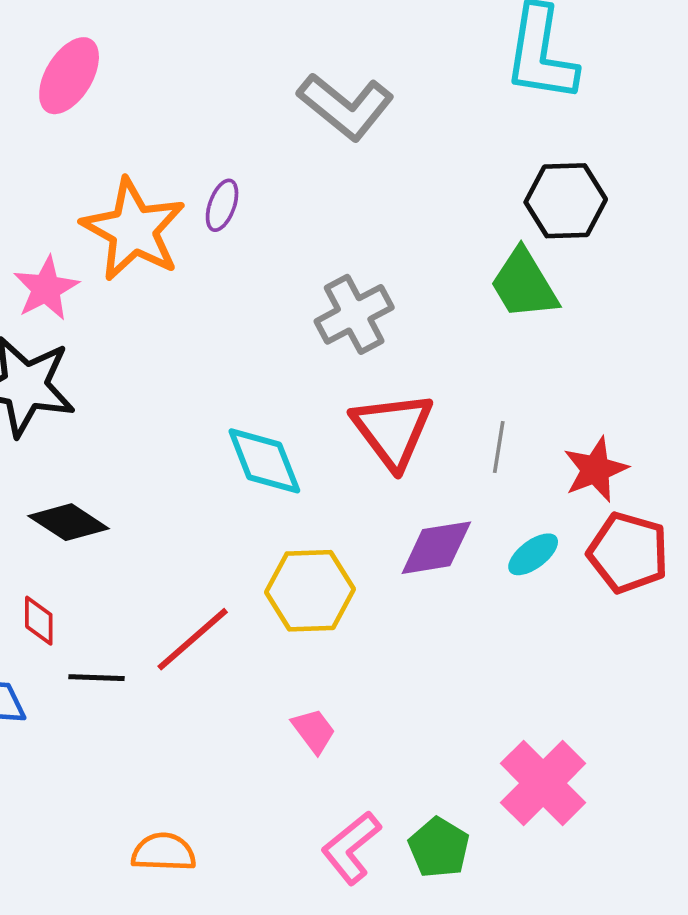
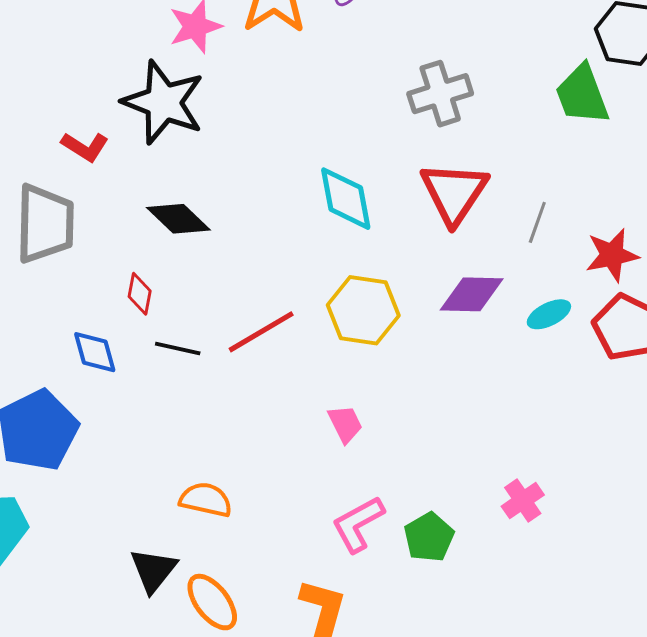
pink cross: (543, 783) -> (523, 501), size x0.6

